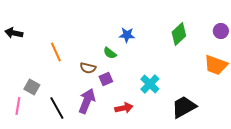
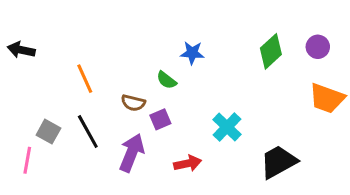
purple circle: (221, 31) -> (318, 47), moved
black line: (57, 108) -> (88, 132), moved

